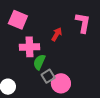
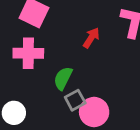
pink cross: (30, 47) -> (28, 53), moved

